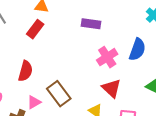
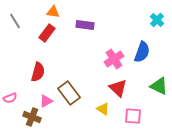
purple rectangle: (91, 24) -> (85, 25), moved

